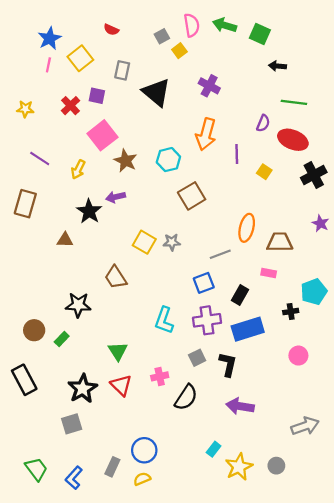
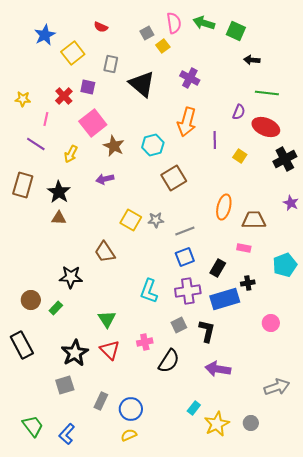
pink line: (48, 65) -> (46, 119), moved
black star: (89, 211) -> (59, 192), moved
gray line: (220, 254) -> (185, 231), moved
black cross: (291, 312) -> (248, 283), moved
gray rectangle: (112, 467) -> (101, 401), moved

